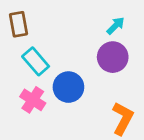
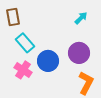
purple circle: (113, 57) -> (79, 53), moved

